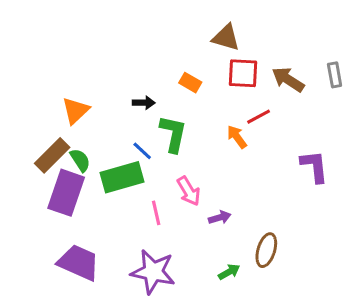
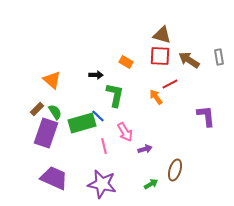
brown triangle: (226, 38) -> (162, 35), moved
orange triangle: (75, 110) -> (52, 80), turned -36
blue line: (142, 151) -> (98, 116), moved
brown rectangle: (52, 155) -> (37, 109), size x0.6

